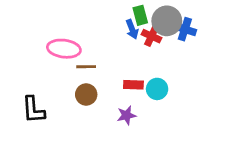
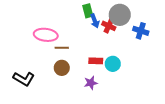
green rectangle: (140, 15) -> (88, 11), moved
blue cross: (185, 29) -> (141, 31), moved
black L-shape: (33, 110) -> (24, 79), turned -55

